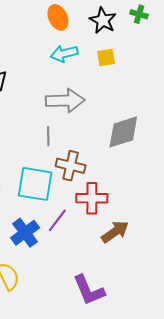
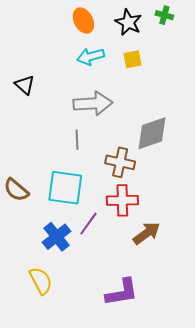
brown cross: (71, 166) -> (120, 162), moved
purple L-shape: (89, 290) -> (122, 292), turned -75

